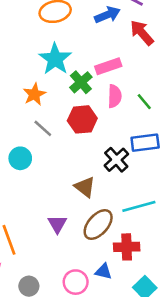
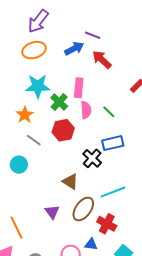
cyan star: (55, 59) -> (38, 86), turned -30
pink rectangle: (108, 66) -> (79, 88), turned -60
red cross: (127, 247) -> (107, 224), turned 36

